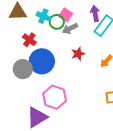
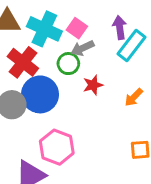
cyan cross: (43, 16) -> (44, 29), size x1.6
green circle: (57, 22) -> (68, 64), moved
red cross: (29, 40) -> (23, 62), size x1.5

